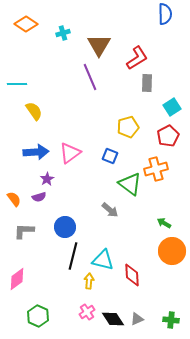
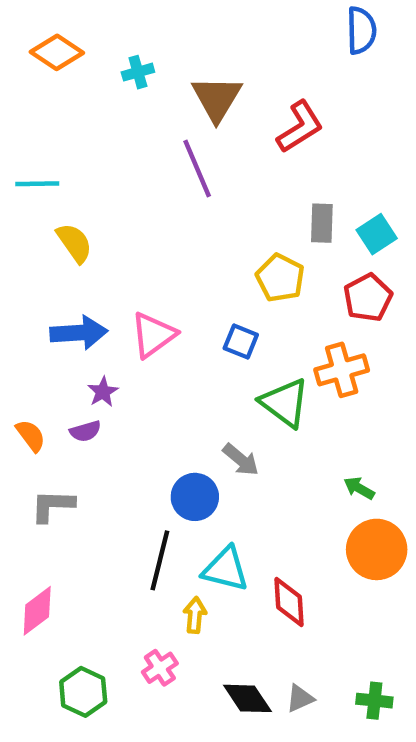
gray rectangle: (147, 83) -> (322, 223), moved
yellow pentagon: (128, 127) -> (280, 278), turned -30
blue circle: (65, 227) -> (195, 497), moved
pink cross: (87, 312) -> (160, 668), moved

